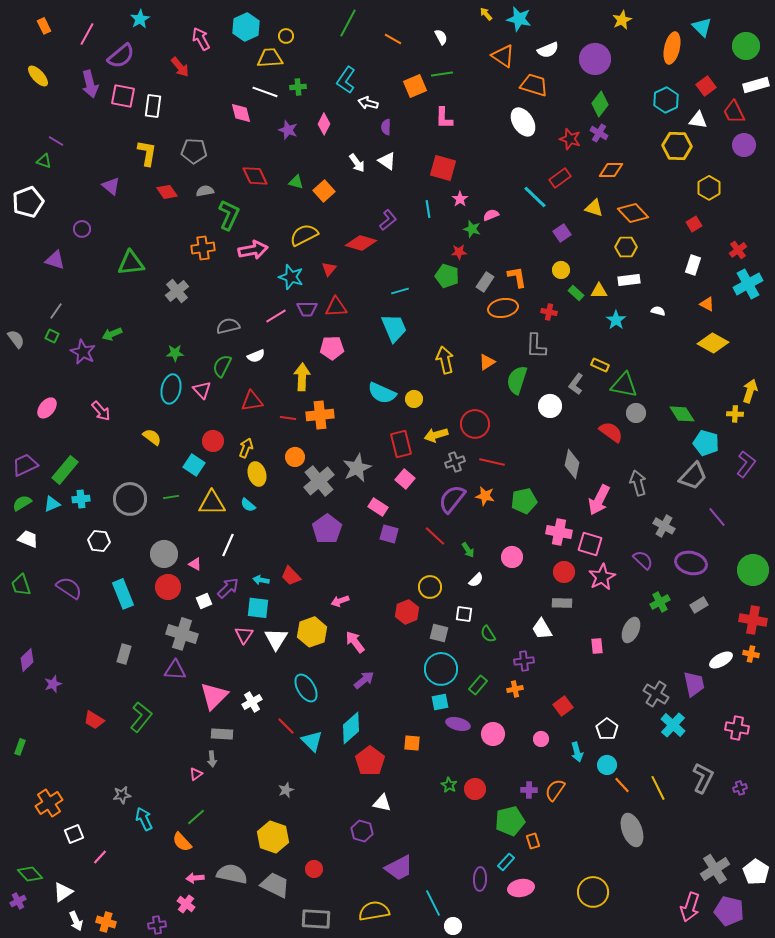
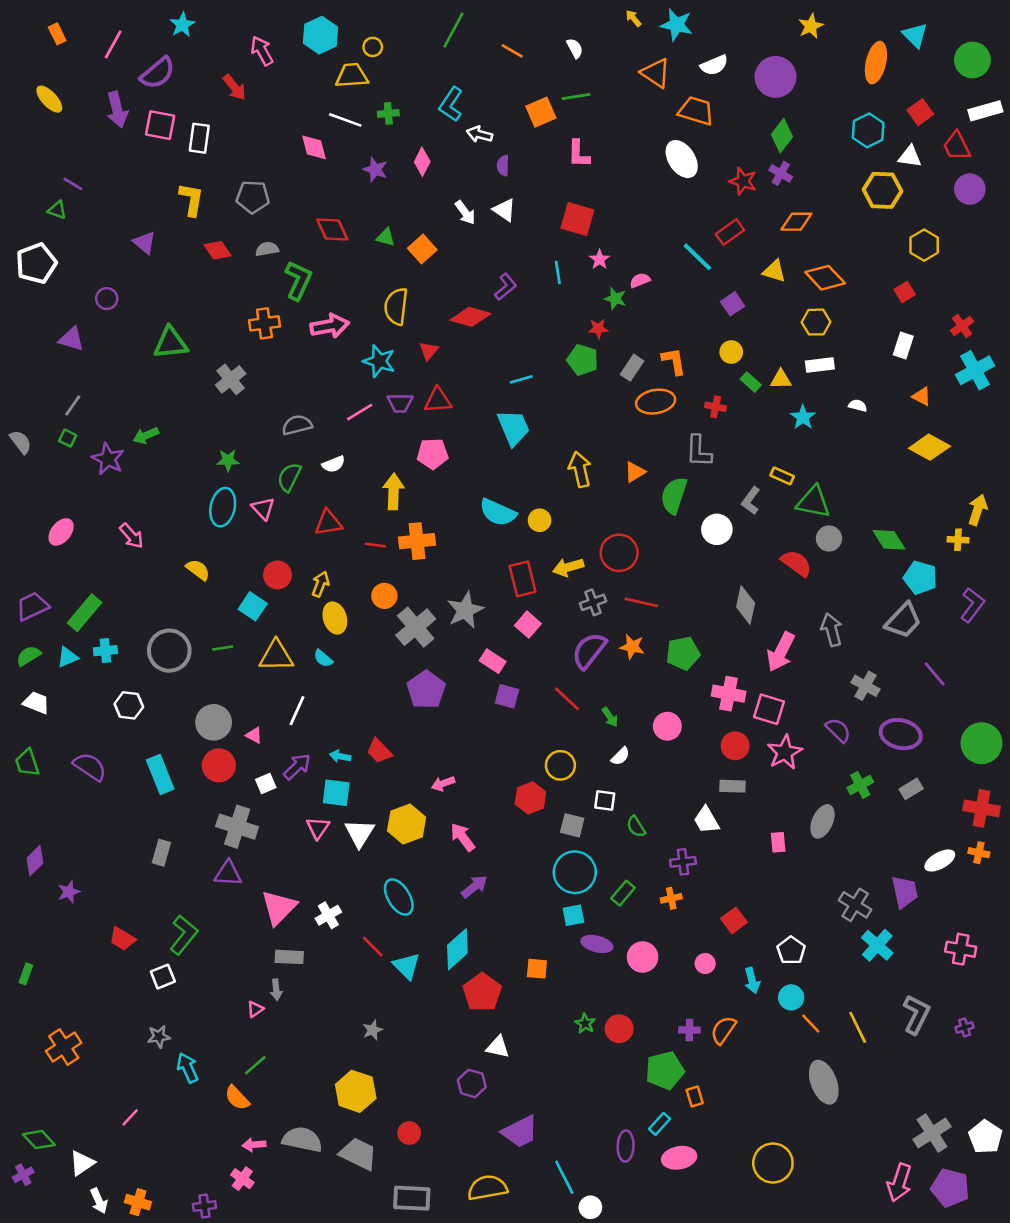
yellow semicircle: (304, 235) -> (396, 306), turned -56
white square: (74, 834) -> (163, 977), moved

